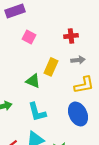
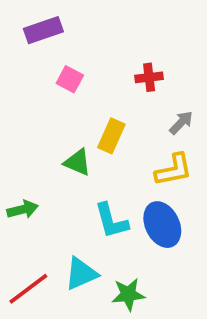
gray arrow: (78, 60) -> (181, 123), moved, turned -40
cyan L-shape: (37, 112) -> (111, 221), moved

